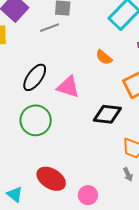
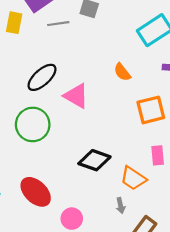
gray line: (50, 28) -> (58, 24), moved
black diamond: (107, 114) -> (94, 160), moved

